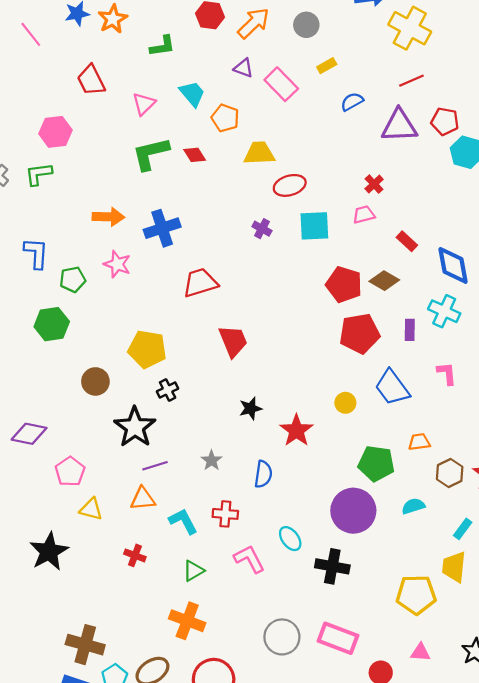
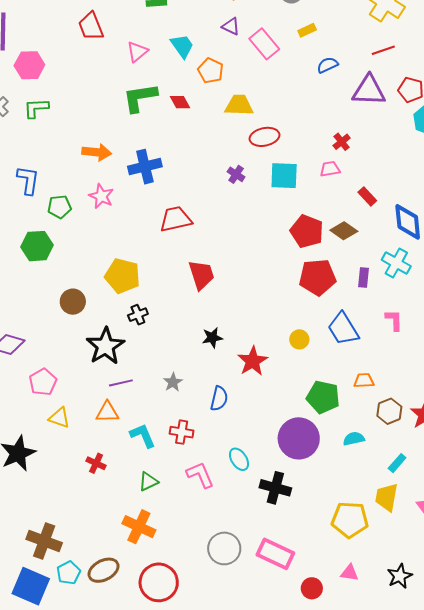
pink hexagon: (55, 132) -> (29, 65), moved

